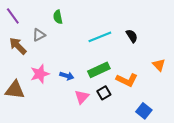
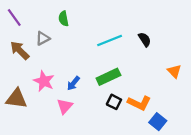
pink star: (40, 74) -> (44, 81), turned -30
blue arrow: (67, 76) -> (73, 83), turned 112
orange L-shape: (127, 80) -> (139, 103), moved
black square: (104, 93) -> (114, 102), turned -32
pink triangle: (82, 97) -> (65, 106), moved

